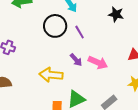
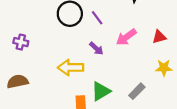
pink arrow: (98, 63) -> (126, 37), moved, turned 126

